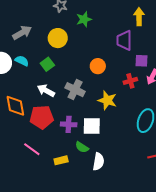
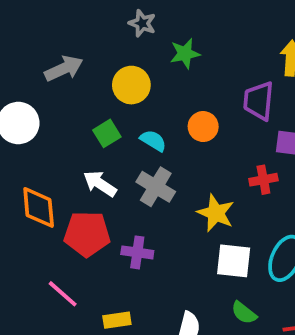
cyan semicircle: (22, 61) -> (153, 141), moved
orange circle: (98, 66) -> (203, 127), moved
white square: (92, 126) -> (234, 261), moved
green semicircle: (82, 147) -> (244, 313), moved

